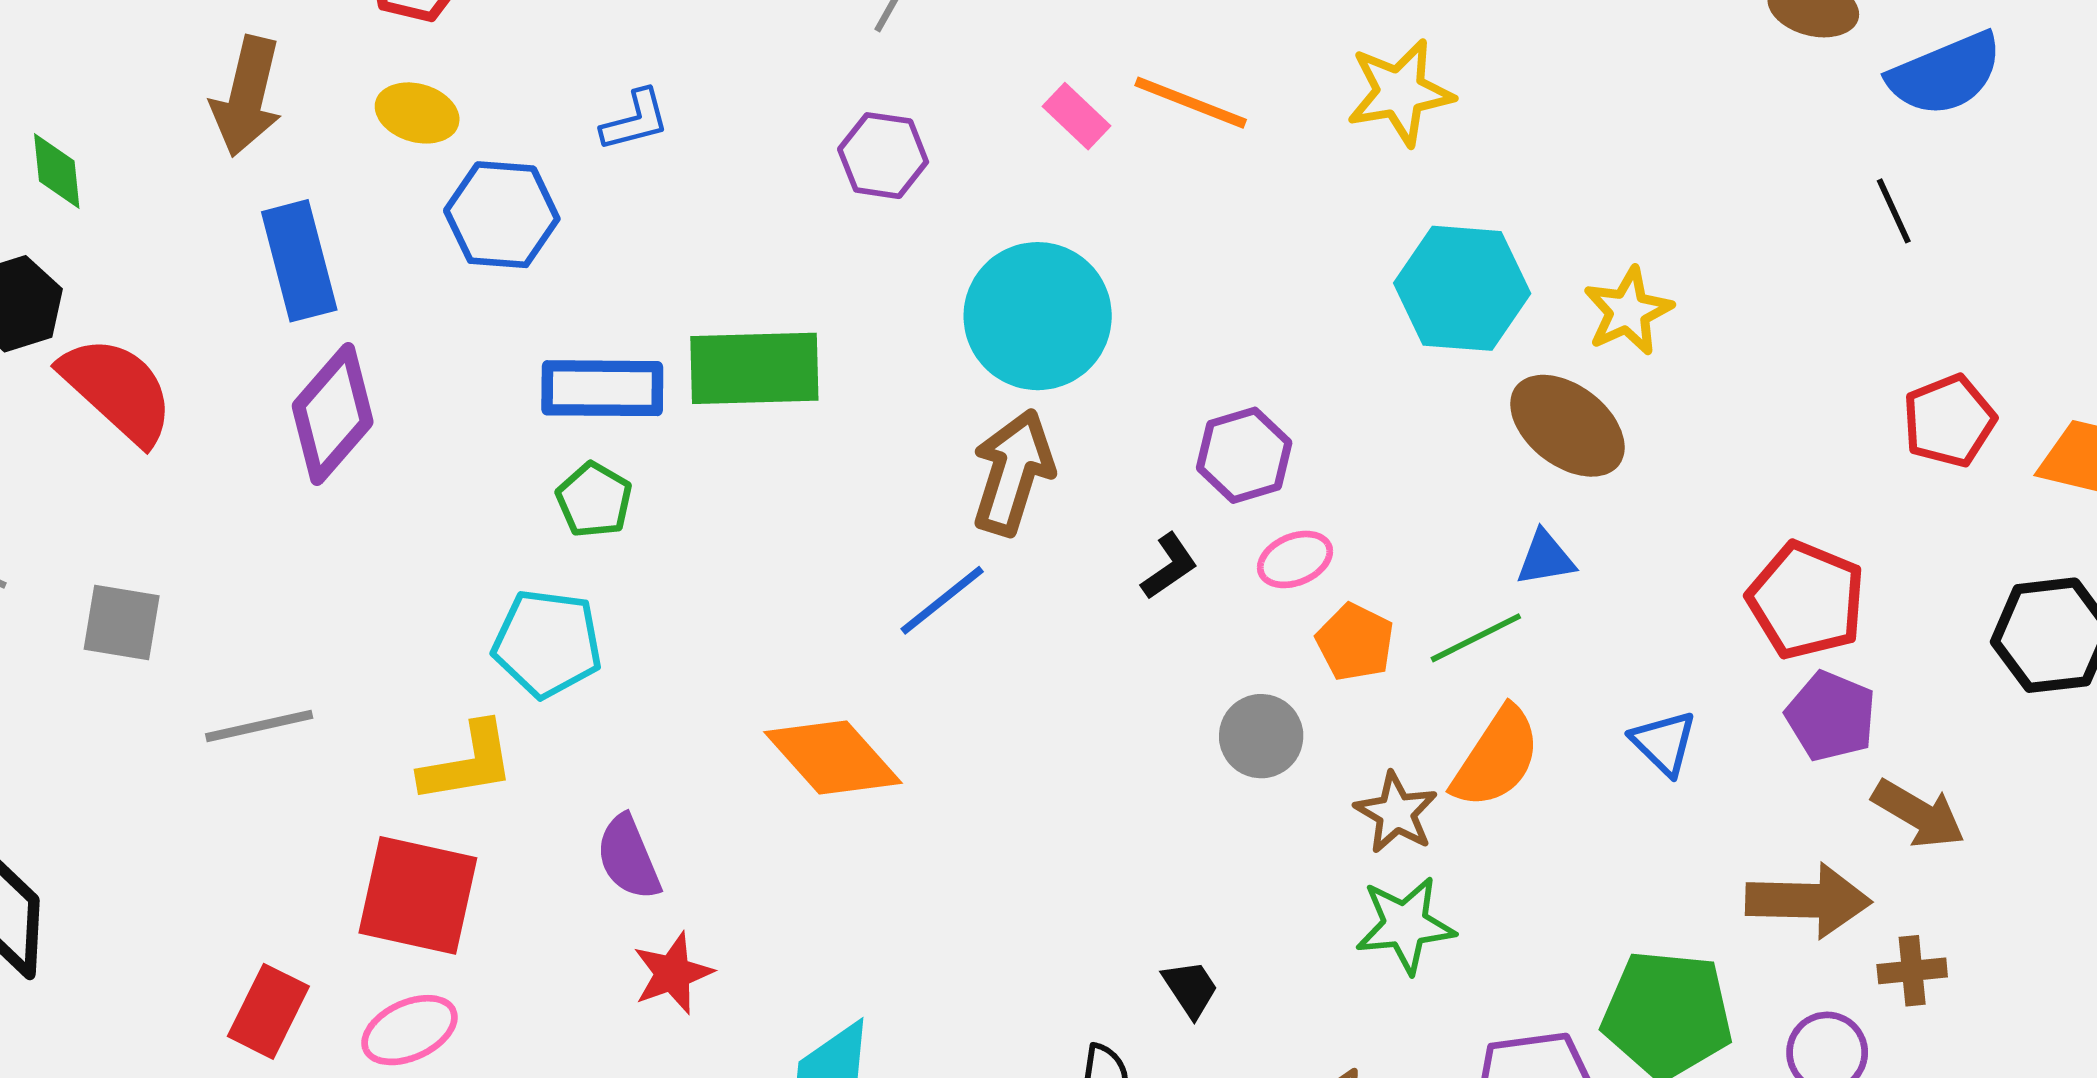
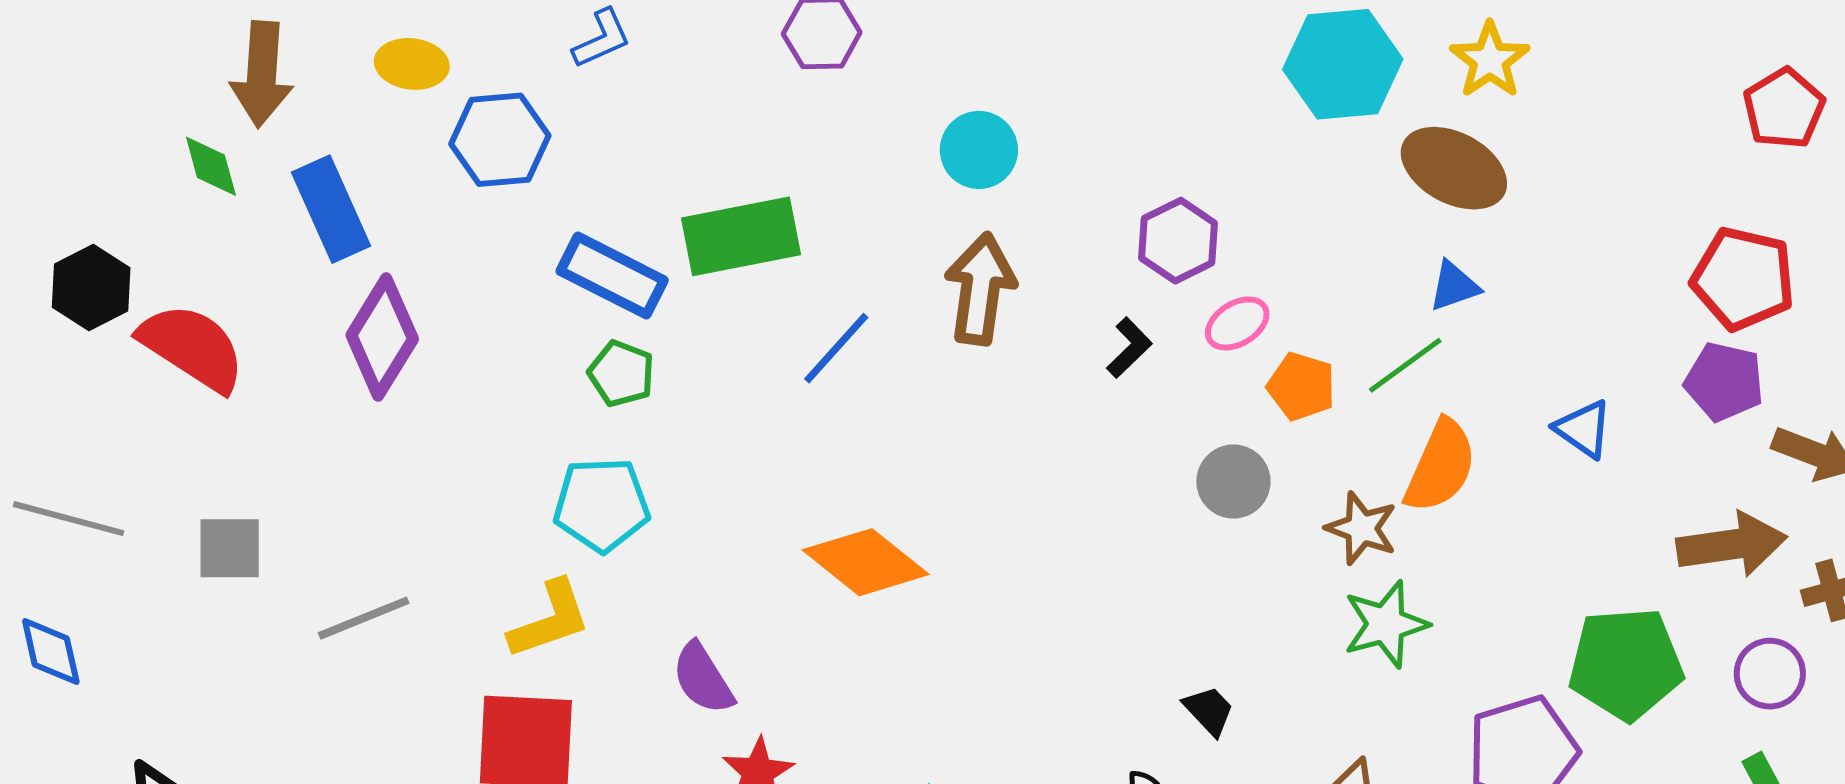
green diamond: (57, 171) -> (211, 166), moved
cyan circle: (1038, 316) -> (979, 150), size x0.6
blue rectangle: (602, 388) -> (612, 276), turned 36
blue line: (942, 600) -> (836, 348), moved
red pentagon: (1806, 600) -> (1743, 279), moved

